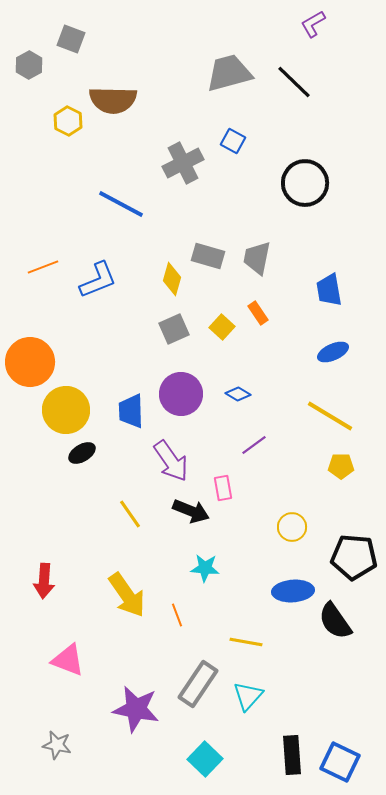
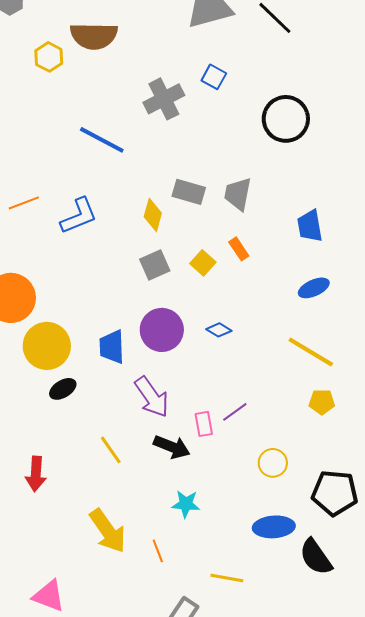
purple line: (254, 445) -> (235, 412), moved
red arrow: (44, 581) -> (36, 474), moved

